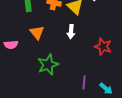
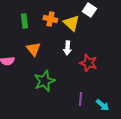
red star: (103, 47) -> (88, 63), moved

